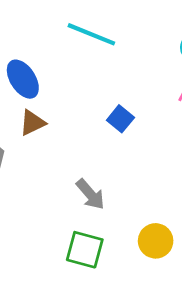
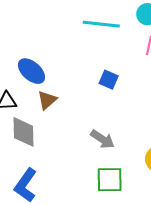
cyan line: (91, 34) -> (101, 24), moved

